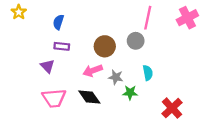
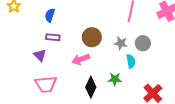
gray circle: (136, 41) -> (143, 43), moved
gray star: (116, 77) -> (121, 43), moved
black diamond: (89, 97) -> (91, 87), moved, turned 60

